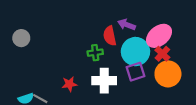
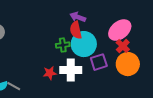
purple arrow: (127, 25) -> (78, 17), moved
cyan circle: (135, 52) -> (84, 44), moved
red star: (69, 84) -> (50, 73), moved

